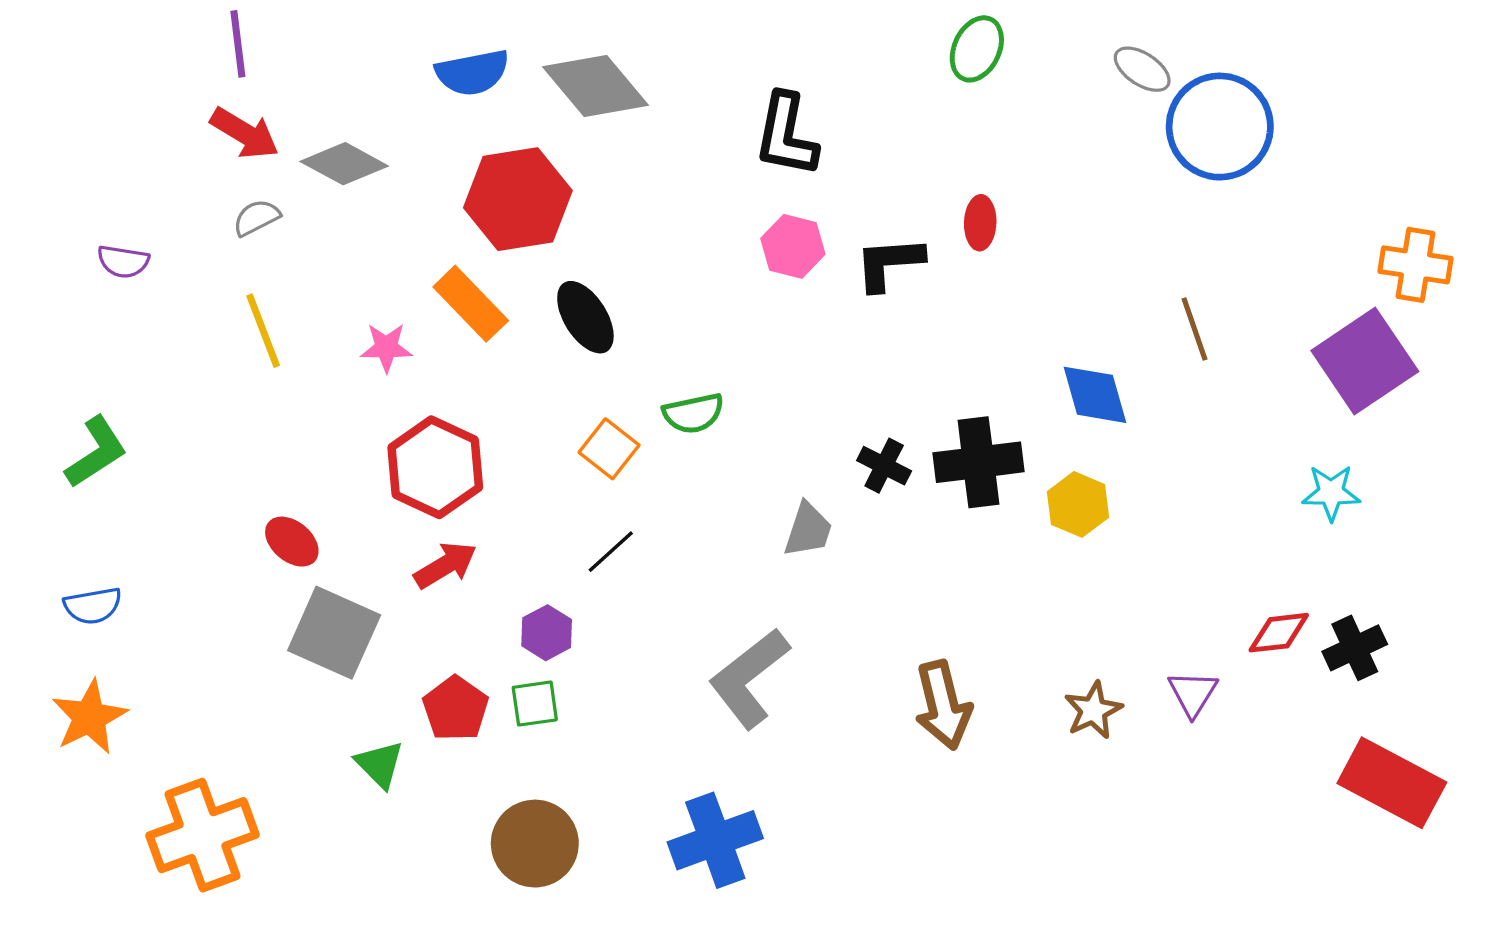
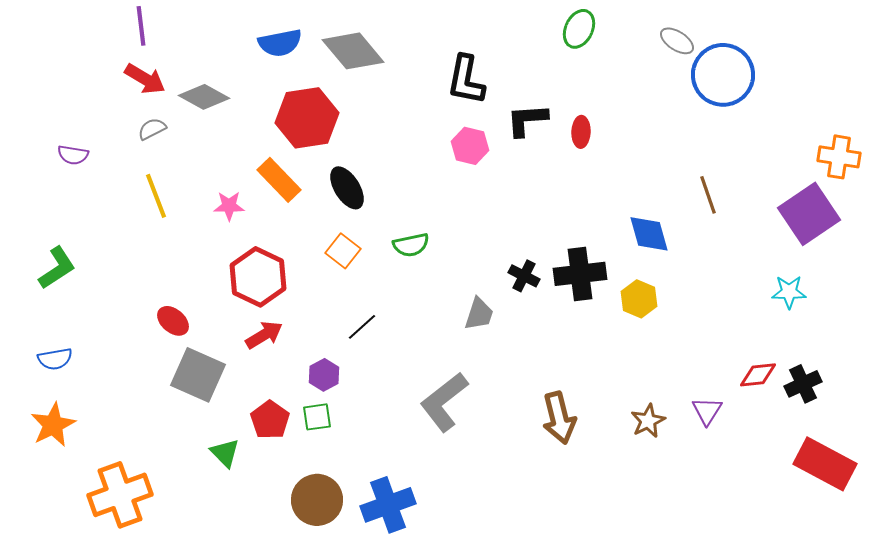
black L-shape: (889, 263) -> (527, 120), moved
orange square: (609, 449) -> (343, 251), moved
blue cross: (715, 840) -> (388, 505), moved

